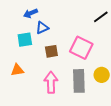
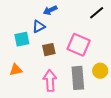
blue arrow: (31, 13) -> (50, 10), moved

